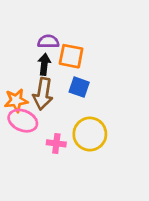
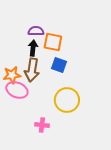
pink cross: (56, 143) -> (42, 125), moved

